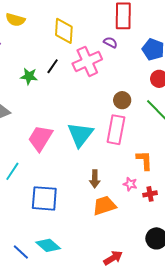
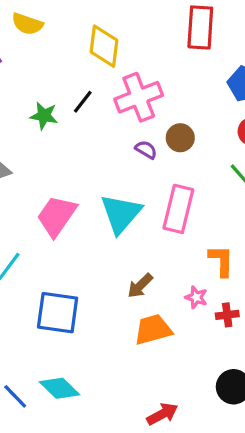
purple semicircle: (110, 42) -> (146, 150), moved
brown circle: (122, 100) -> (180, 138), moved
brown arrow: (95, 179) -> (140, 286), turned 42

